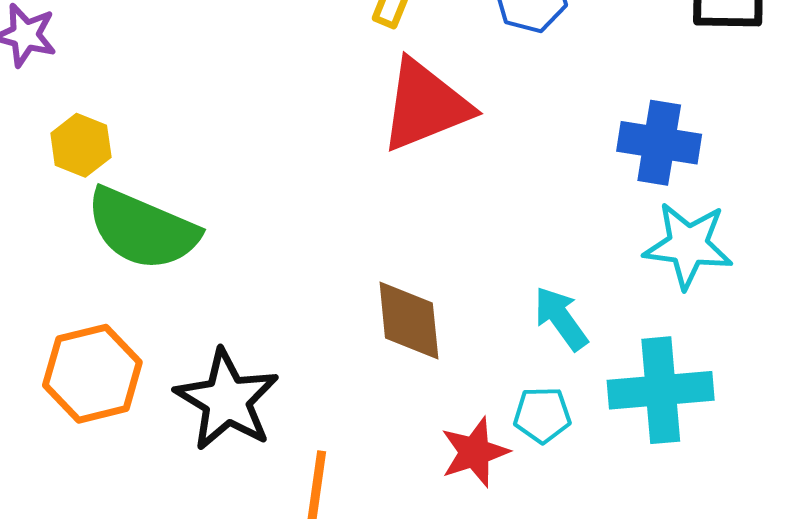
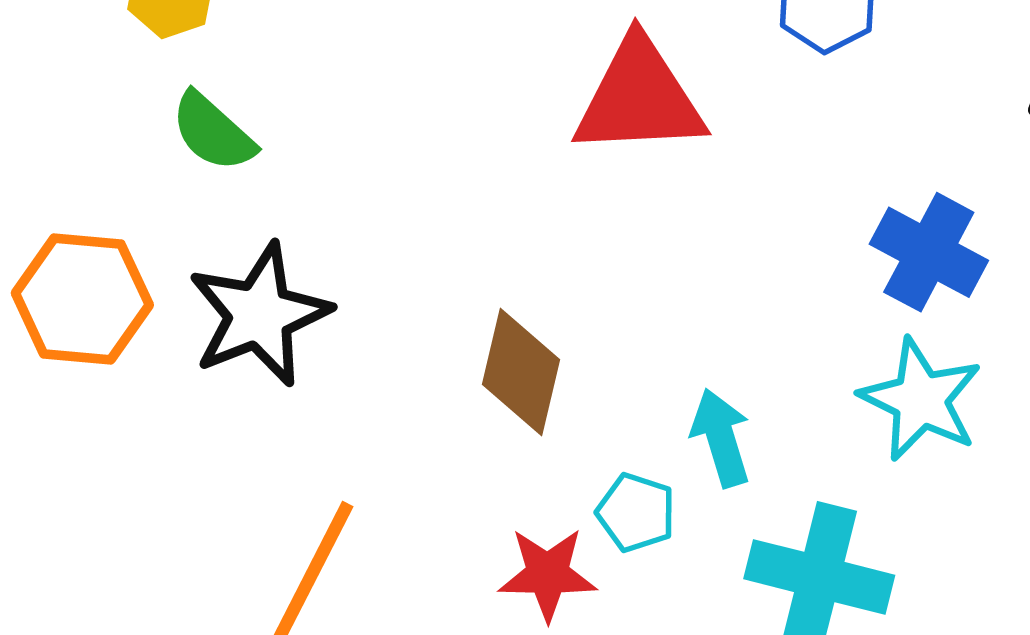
green semicircle: (142, 229) -> (213, 132), size x0.6
black star: (227, 400) -> (259, 315), moved
cyan pentagon: (542, 415) -> (636, 513), moved

